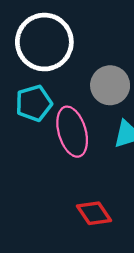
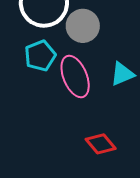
gray circle: (110, 85) -> (83, 26), moved

